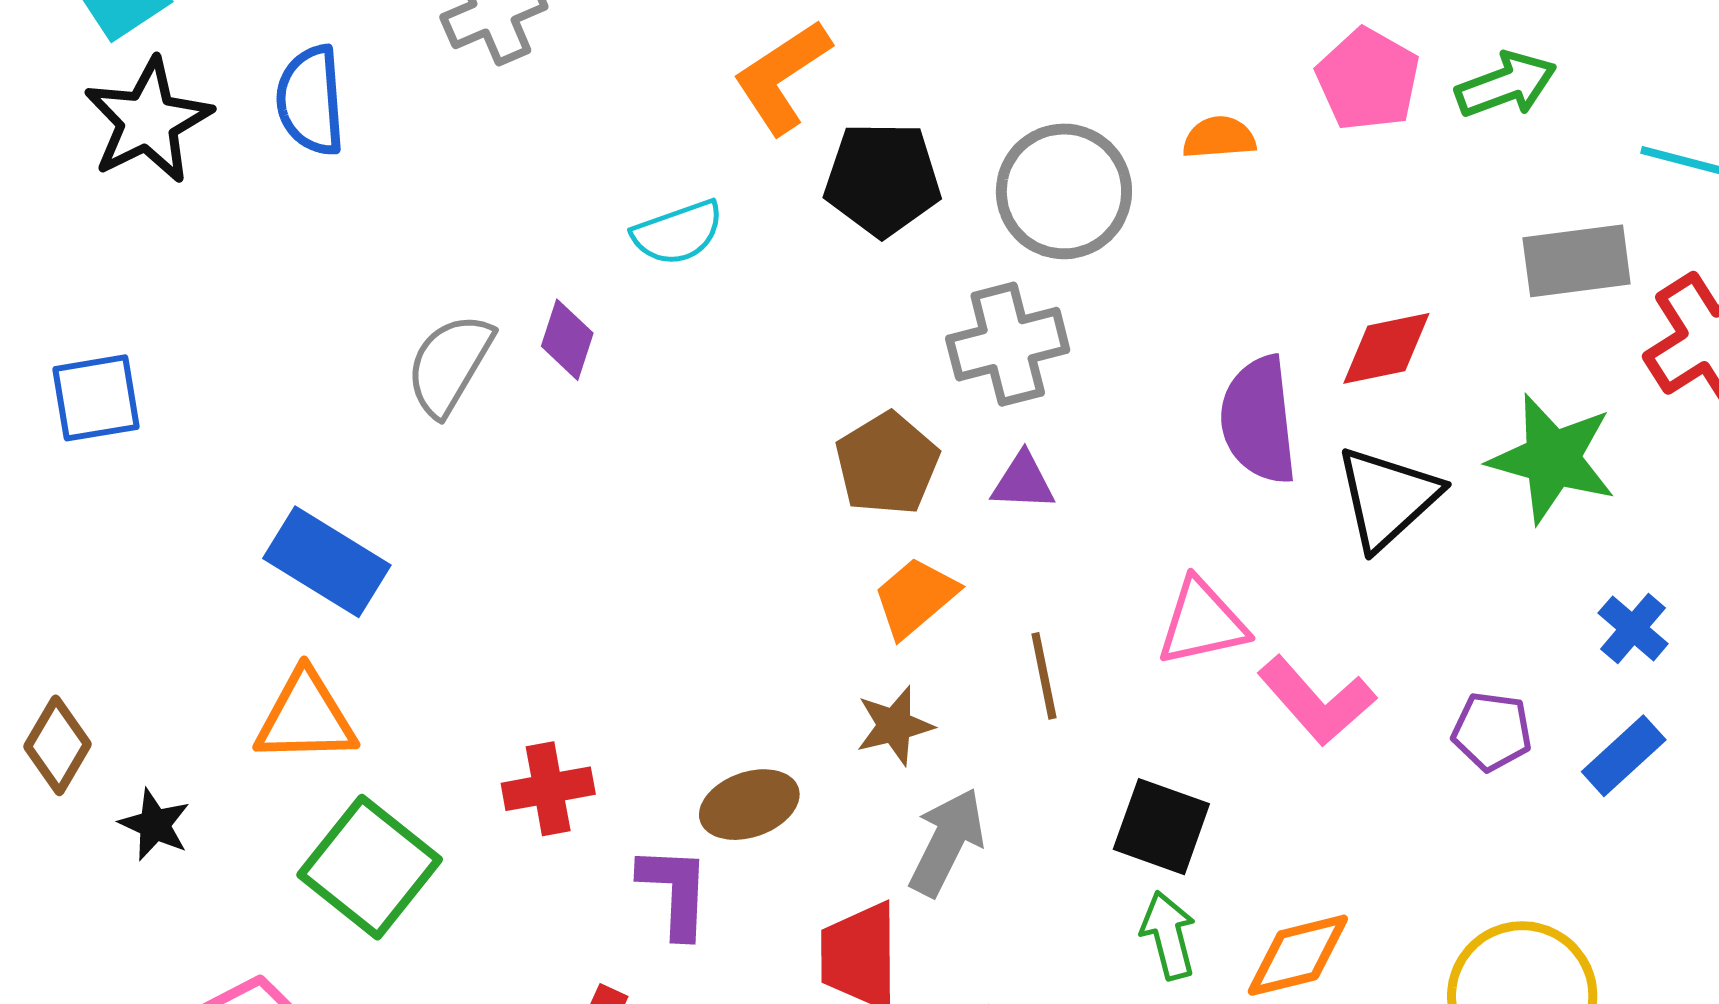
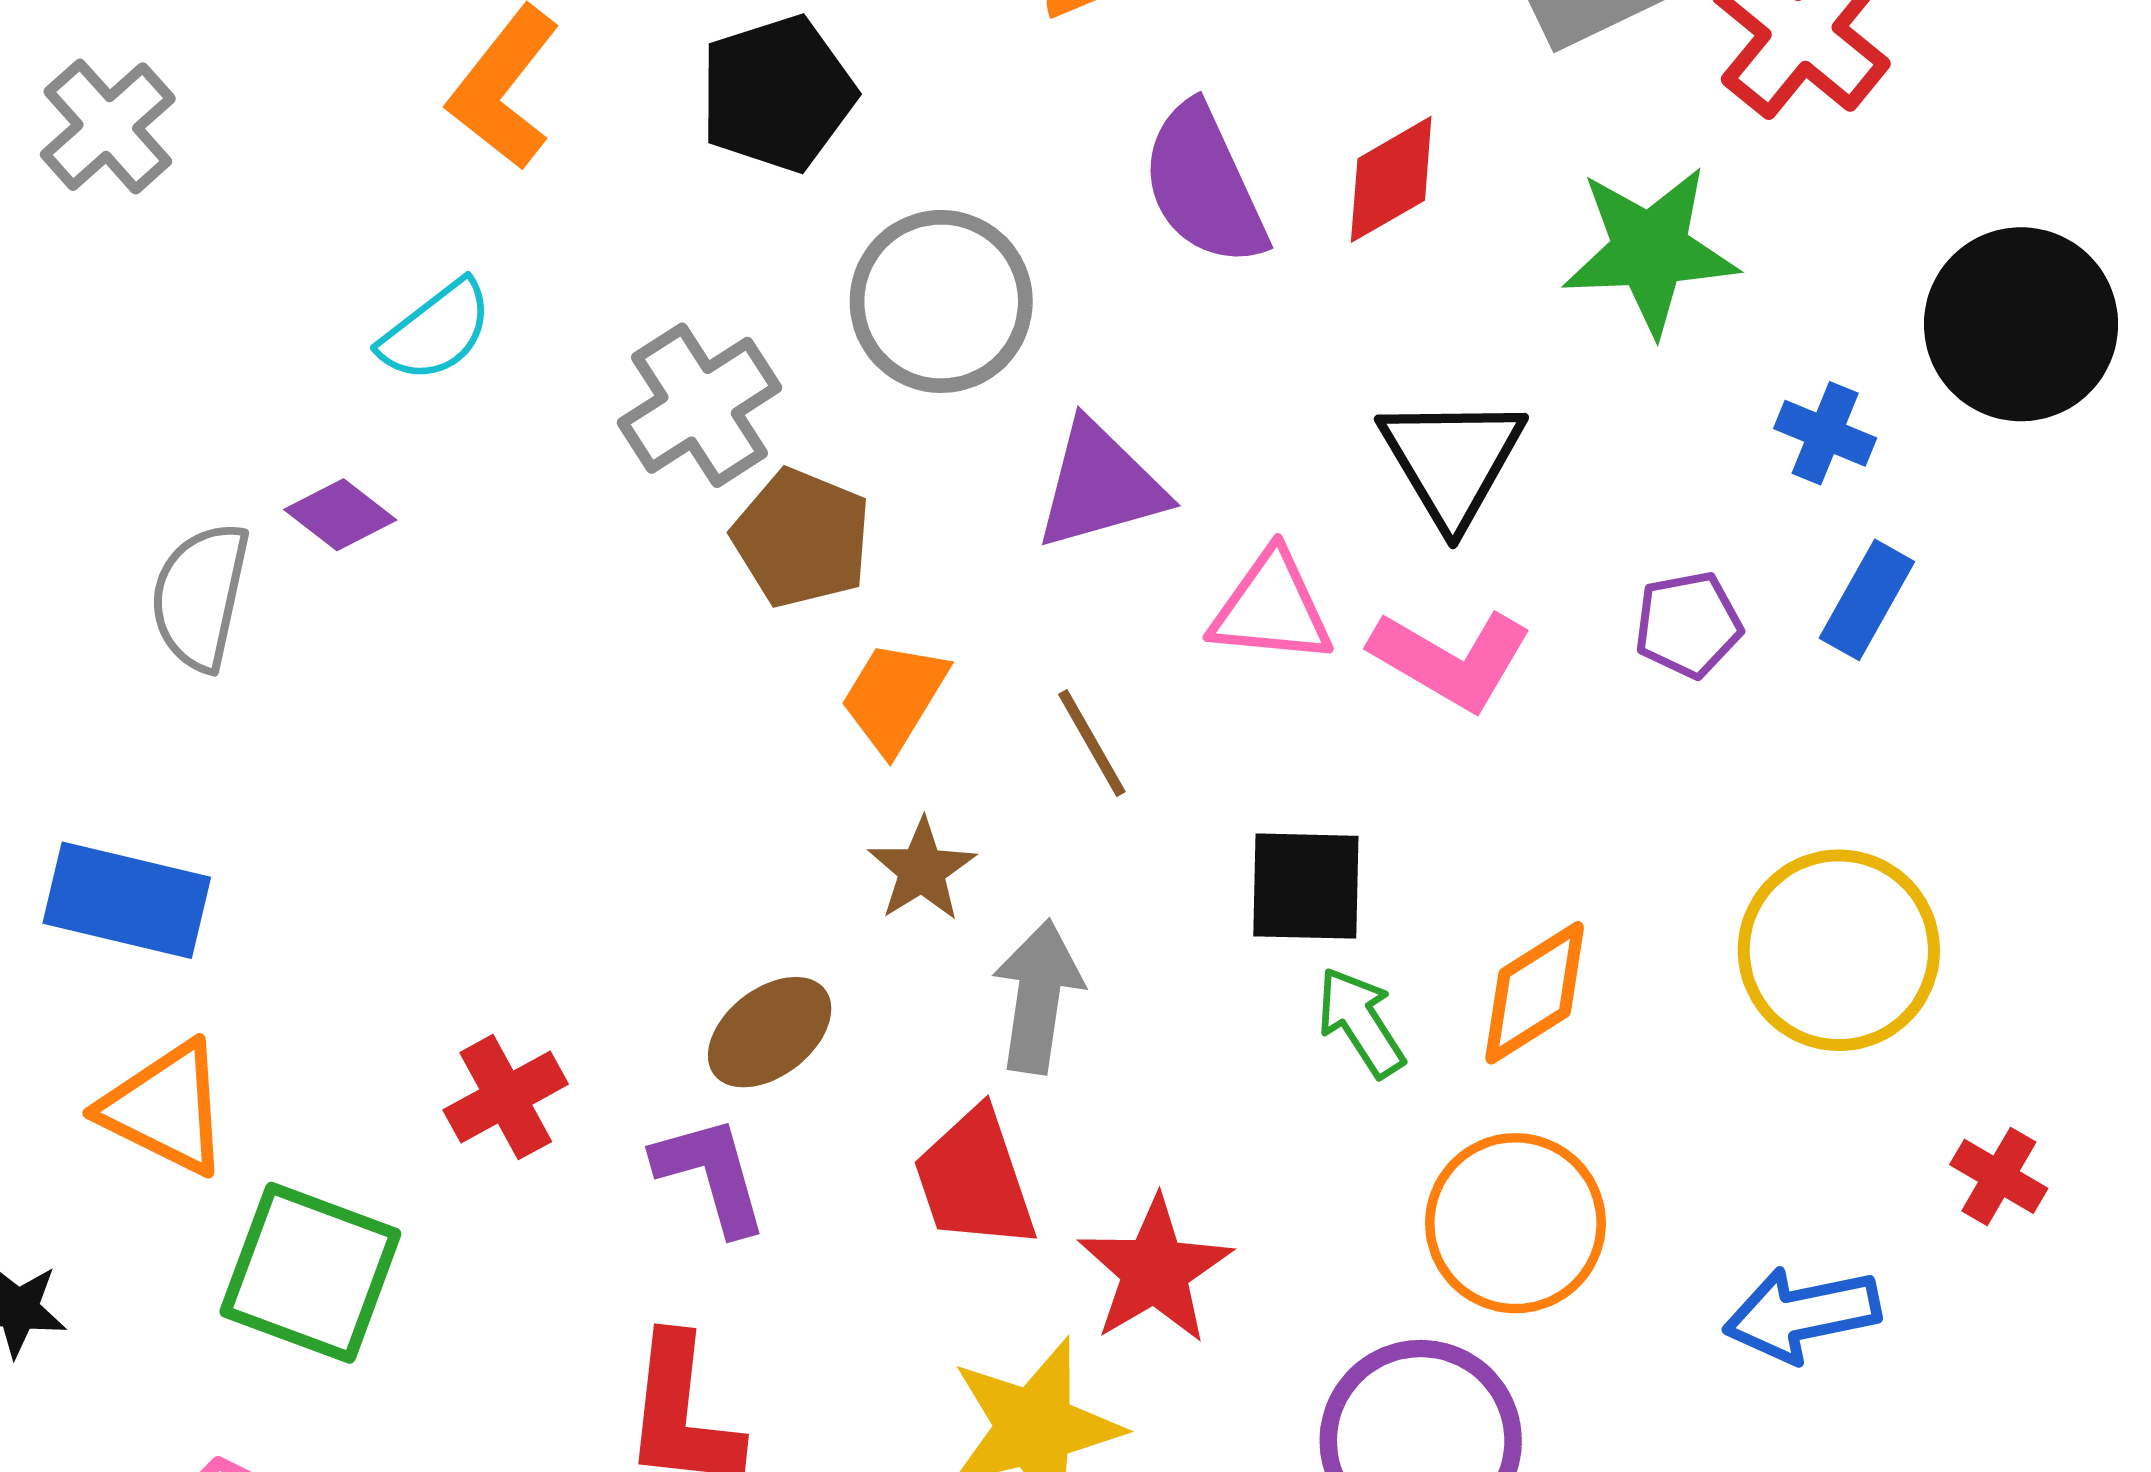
black pentagon: (883, 179) -> (777, 94), moved
gray circle: (1064, 191) -> (941, 301), moved
purple diamond: (567, 340) -> (340, 515), turned -52
gray cross: (1008, 344) -> (700, 405), moved
purple semicircle: (1259, 420) -> (1204, 185), moved
purple triangle: (1023, 482) -> (1100, 486), moved, size x1.6
black triangle: (1387, 498) -> (1452, 460), moved
pink triangle: (1202, 622) -> (1271, 608), turned 36
orange triangle: (306, 717) -> (165, 1108), turned 46

